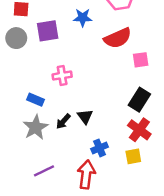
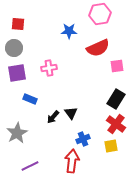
purple square: (48, 31) -> (17, 73), moved
pink cross: (62, 76) -> (49, 68), moved
gray star: (36, 127) -> (17, 133), moved
purple line: (44, 171) -> (30, 166), moved

